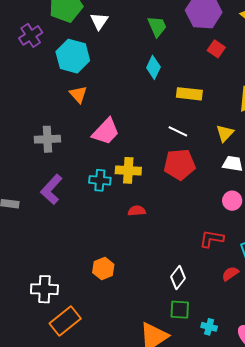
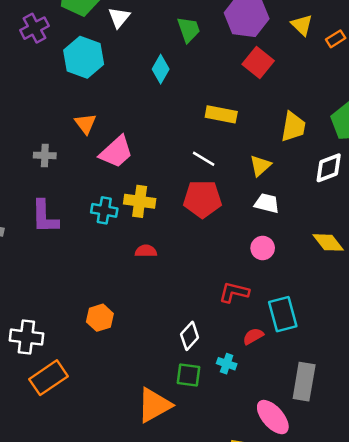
red square: (216, 49) -> (258, 62), size x1.4
cyan diamond: (153, 67) -> (161, 69), moved
orange triangle: (78, 94) -> (85, 124), moved
gray cross: (47, 139) -> (45, 155), size x0.7
purple L-shape: (51, 189) -> (45, 217), turned -48
cyan cross: (209, 327) -> (227, 364), moved

